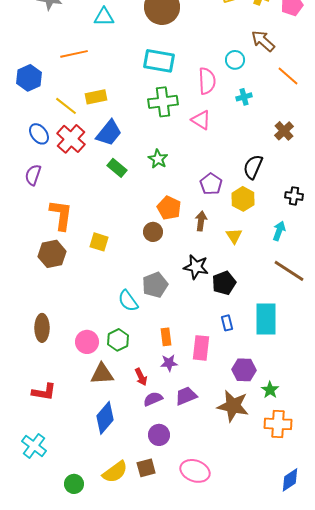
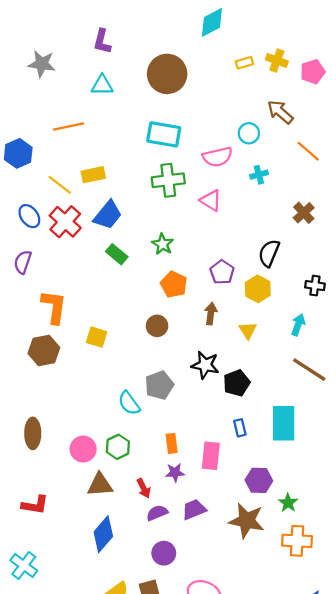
pink semicircle: (207, 81) -> (218, 157), turned 80
orange pentagon: (169, 208) -> (174, 284), moved

